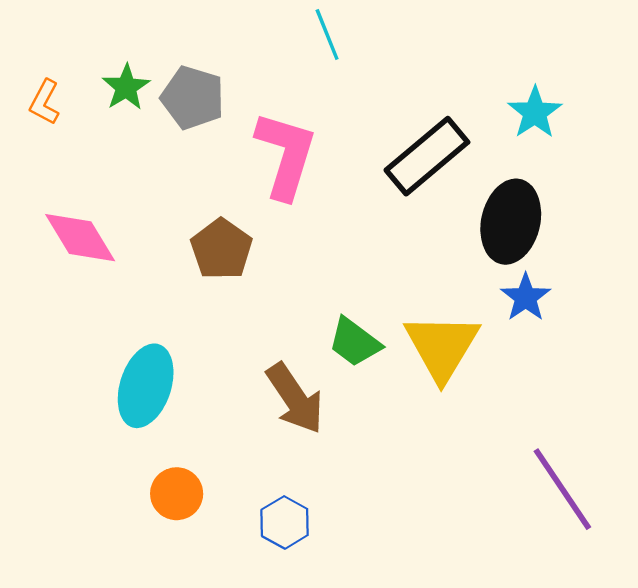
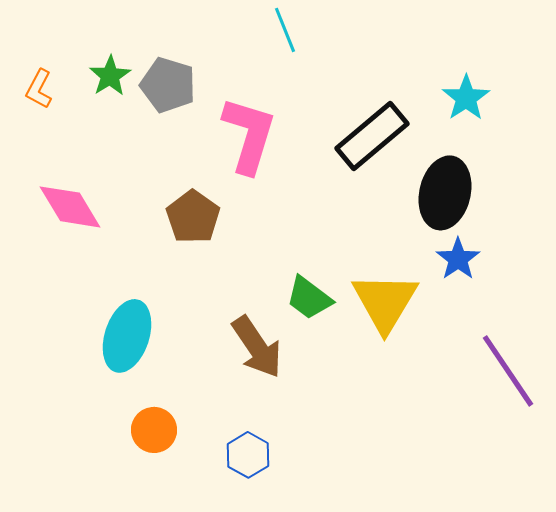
purple line: (562, 489) -> (508, 371), moved

